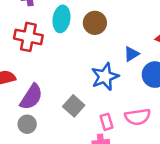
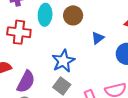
blue triangle: (131, 54) -> (98, 38), moved
blue star: (105, 77) -> (63, 61), moved

